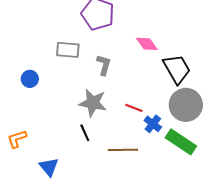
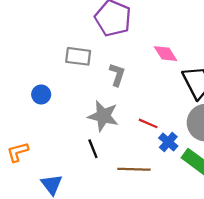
blue circle: (30, 79) -> (41, 94), moved

